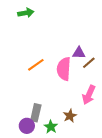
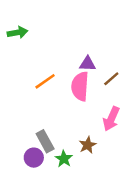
green arrow: (26, 13) -> (18, 33), moved
purple triangle: (79, 53) -> (88, 64), moved
gray rectangle: (36, 113) -> (45, 141), turned -42

